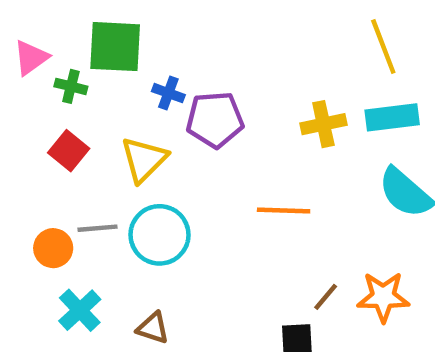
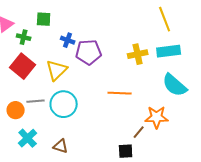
green square: (115, 47) -> (44, 19), size x0.6
red square: (69, 151) -> (23, 66), size x1.4
orange star: (383, 297) -> (157, 117), moved

